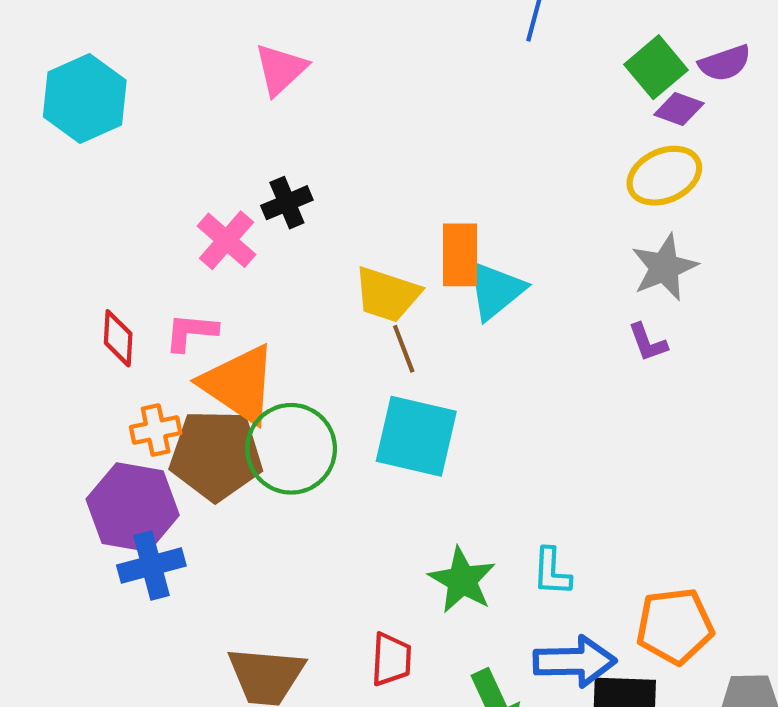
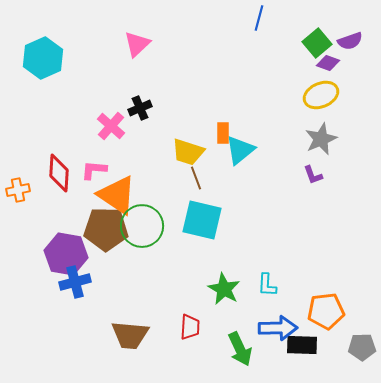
orange rectangle: (460, 255) -> (223, 133), size x0.7
red diamond: (118, 338) -> (59, 173), size x1.4
orange cross: (156, 430) -> (18, 190), moved

